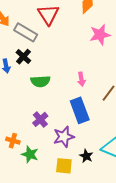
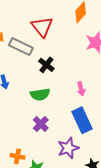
black cross: (23, 57) -> (46, 65), moved
purple cross: (40, 119) -> (41, 124), moved

